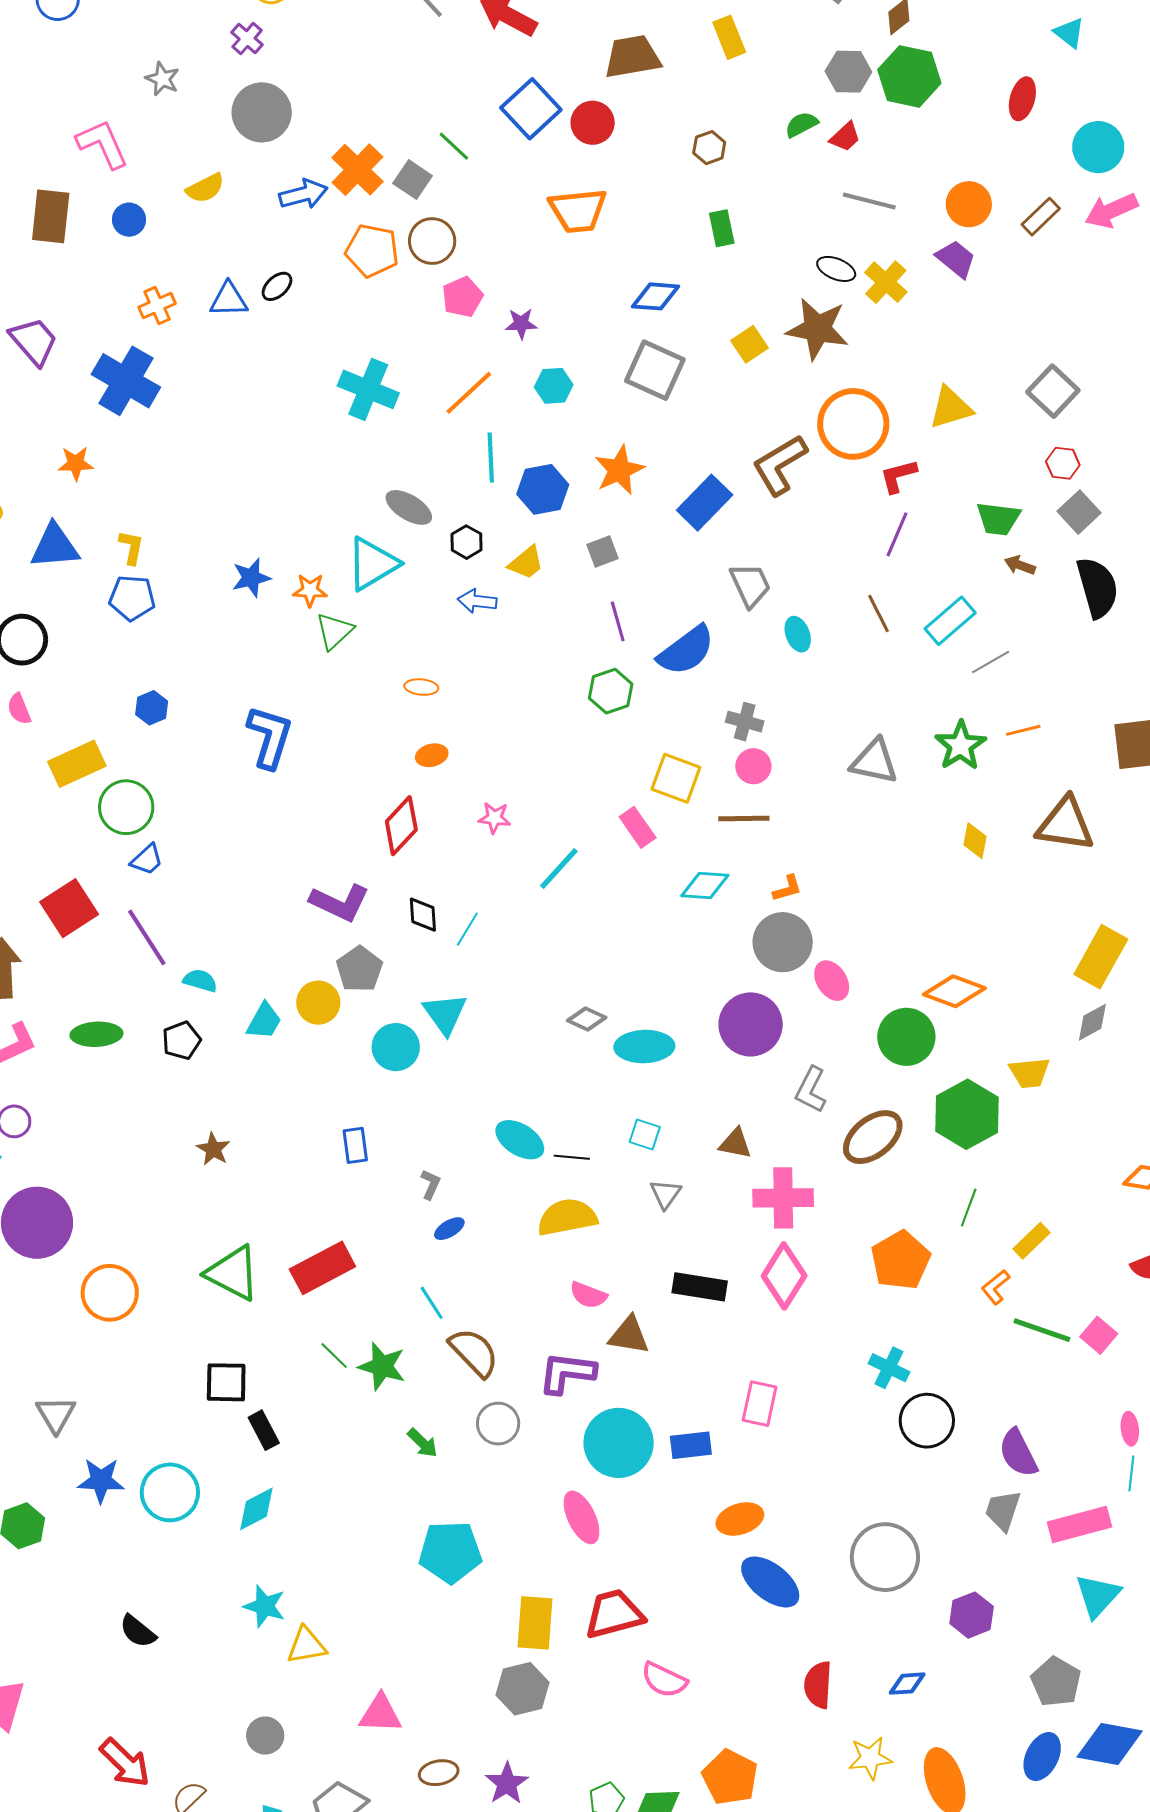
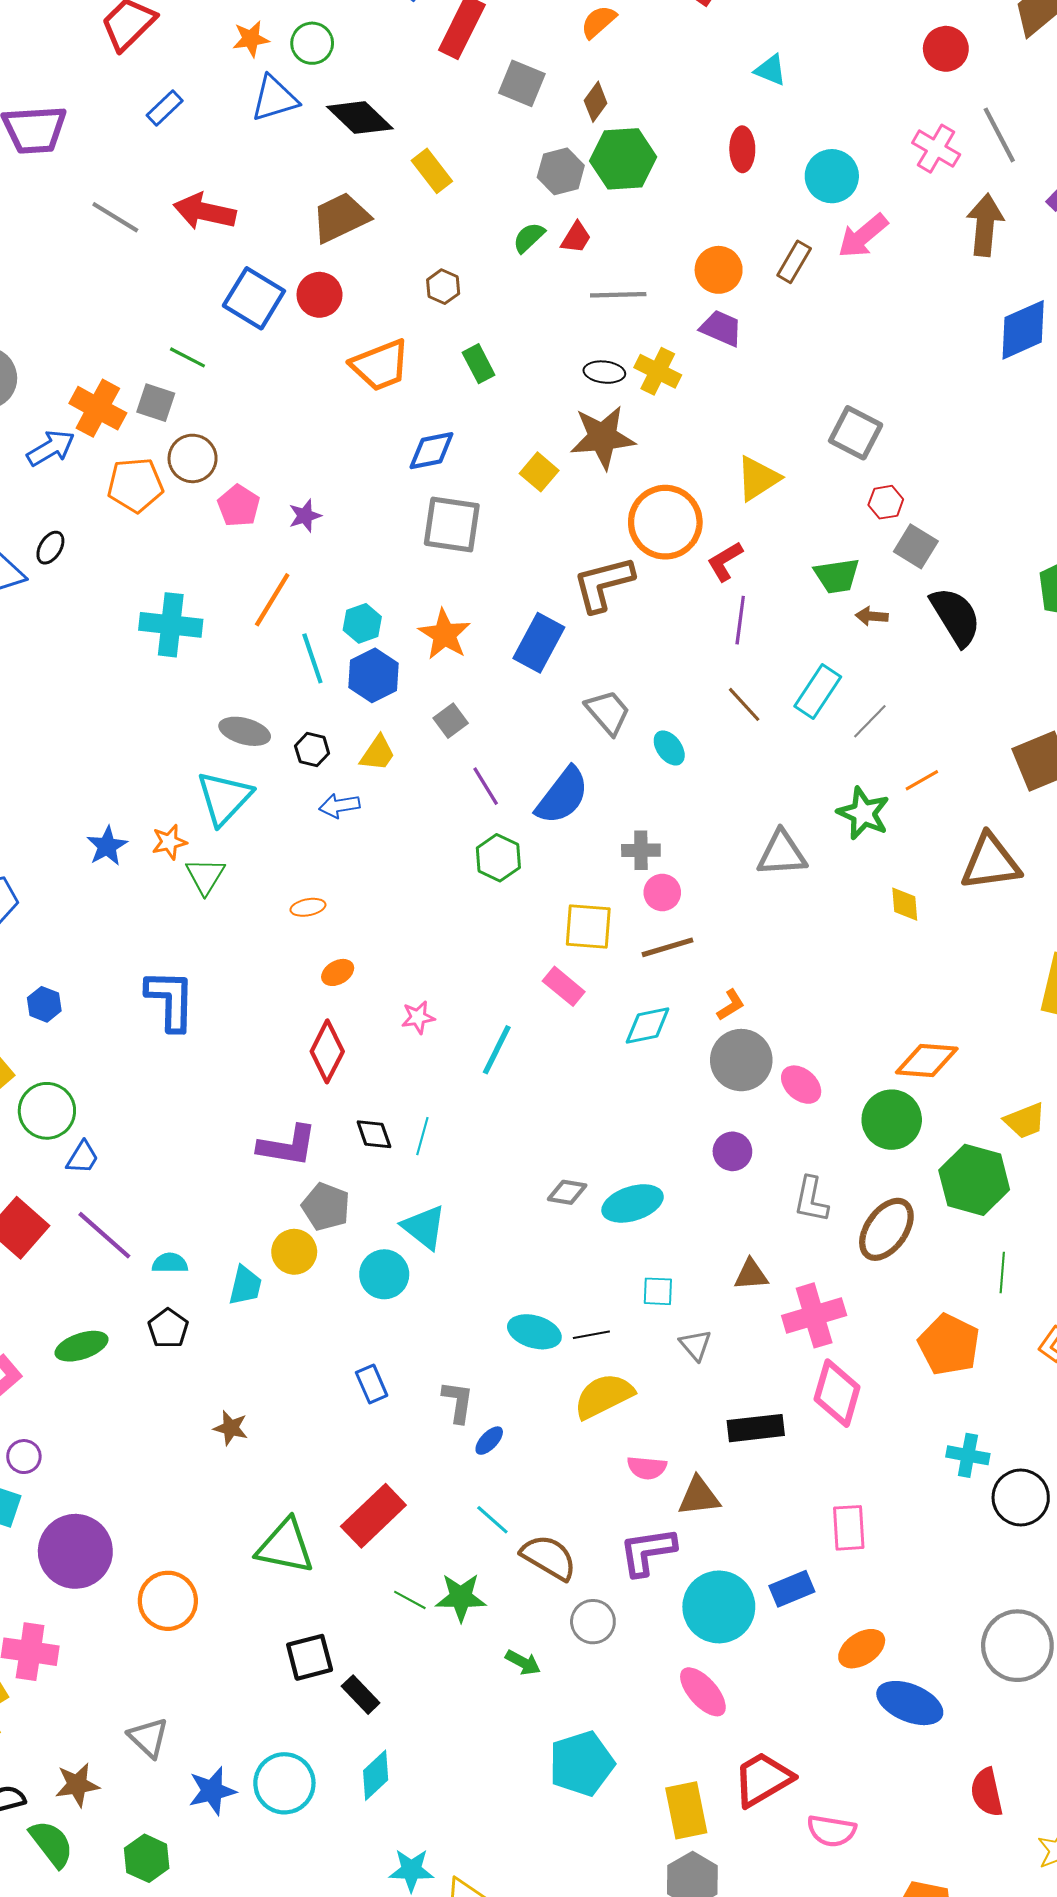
orange trapezoid: (578, 211) -> (380, 365), moved
cyan hexagon: (554, 386) -> (362, 623), moved
brown L-shape: (780, 465) -> (603, 584), turned 32
purple circle: (751, 1024) -> (732, 1151), size x0.6
gray L-shape: (430, 1184) -> (458, 1402), size x1.4

